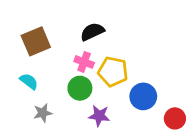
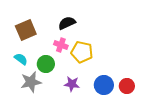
green circle: (80, 88) -> (46, 64), moved
blue circle: (143, 96) -> (104, 85), moved
gray star: (43, 113) -> (31, 82), size x1.5

